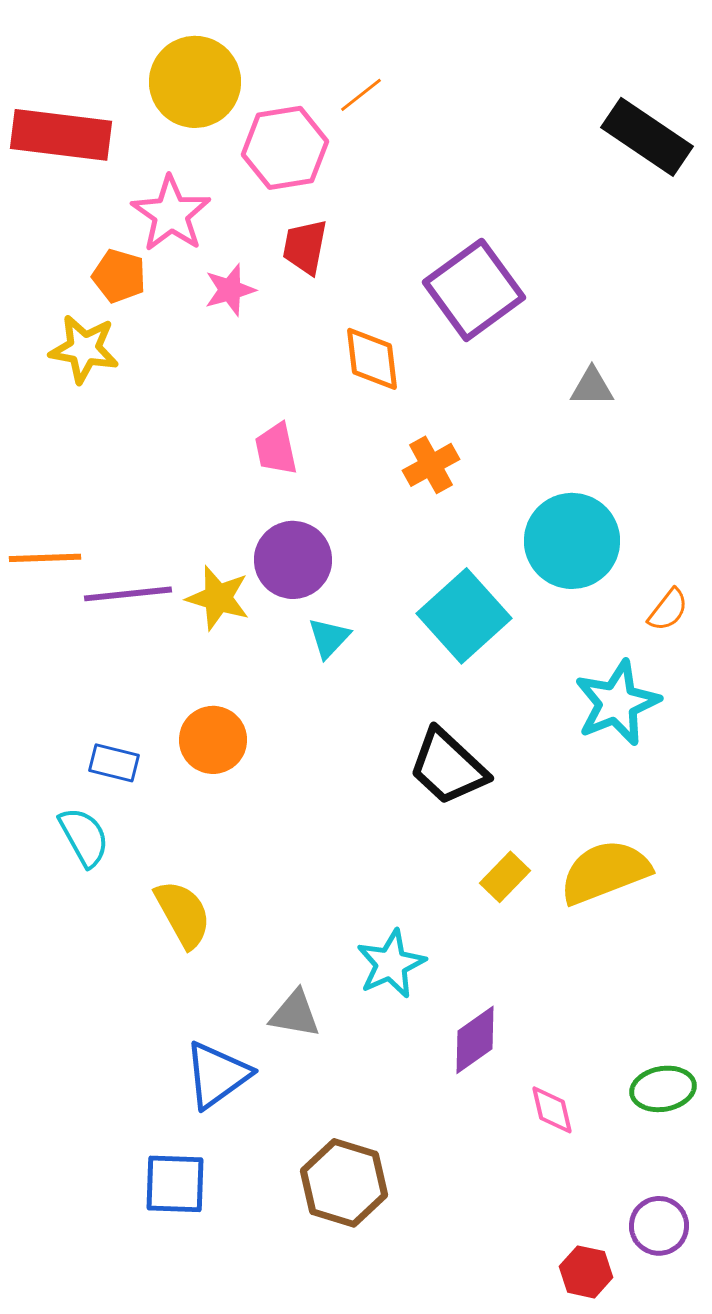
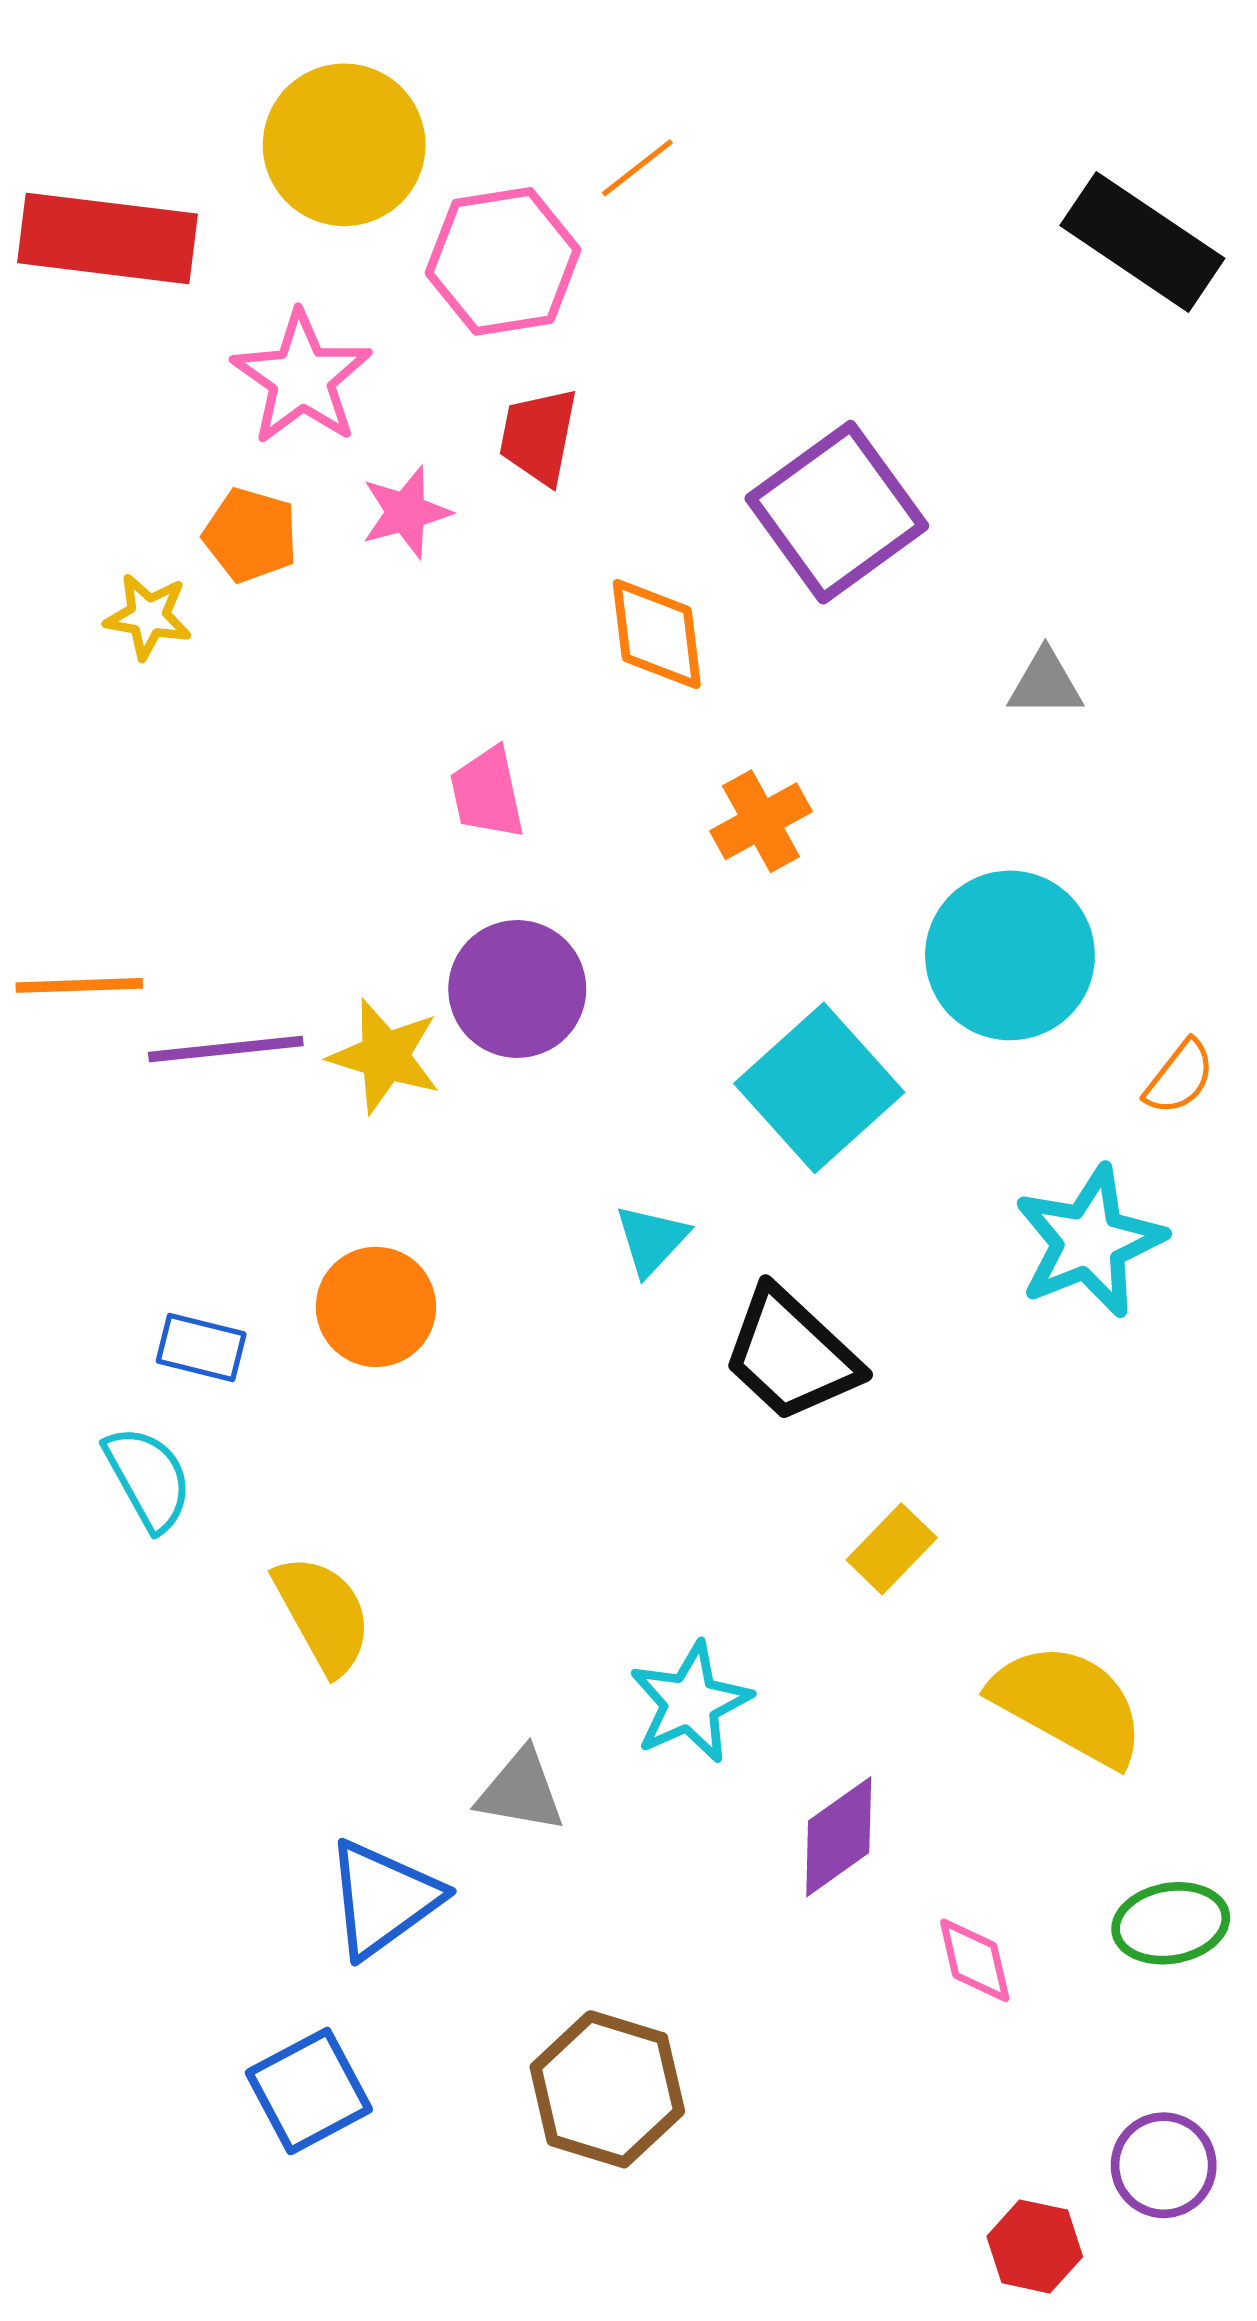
orange pentagon: (119, 276) -> (251, 535), moved
yellow star: (84, 349) -> (148, 616), size x0.7
cyan triangle: (329, 638) -> (651, 1240), moved
yellow semicircle: (605, 872) -> (1068, 1704), moved, turned 50
blue square: (175, 1184) -> (309, 2091), turned -30

